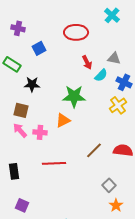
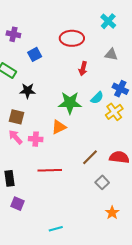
gray triangle: (114, 58) -> (111, 54), moved
red arrow: (87, 62) -> (83, 69), turned 40
cyan semicircle: (101, 75) -> (97, 98), moved
gray square: (109, 185) -> (102, 182), moved
purple square: (22, 205) -> (17, 204), moved

